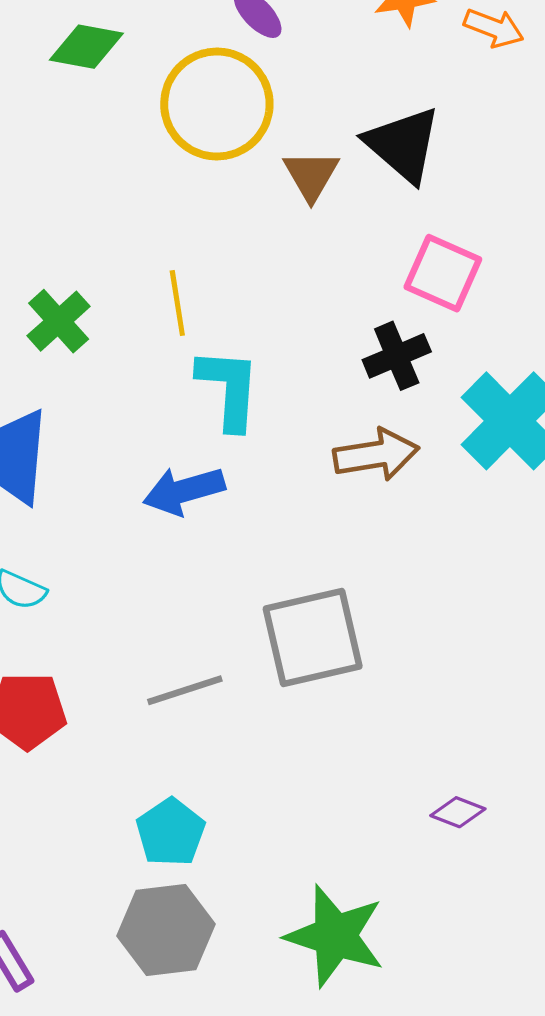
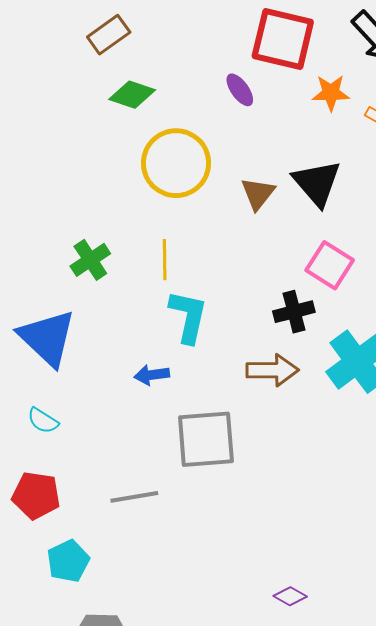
yellow circle: (217, 104) -> (176, 163), moved
blue arrow: (184, 491) -> (152, 375), size x0.7
gray square: (313, 637) -> (206, 439), moved
cyan pentagon: (171, 832) -> (68, 561), moved

